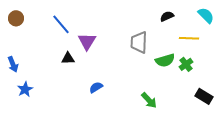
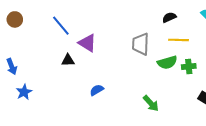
yellow line: (189, 38) -> (178, 40), moved
purple triangle: (87, 41) -> (87, 43), turned -30
green cross: (186, 64) -> (189, 66), turned 32

